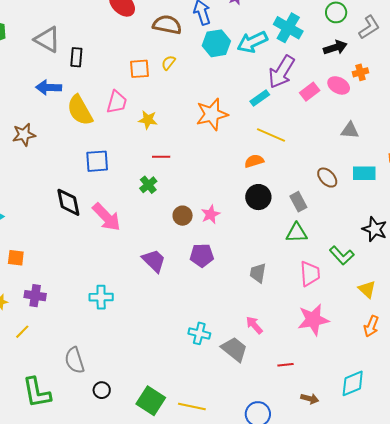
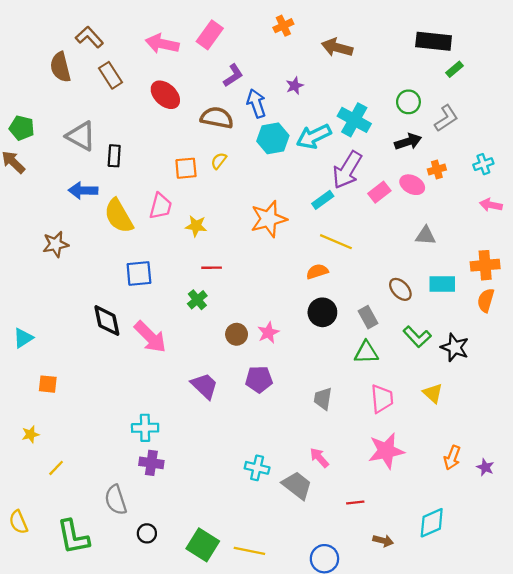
green L-shape: (342, 255) -> (417, 337), moved
yellow triangle: (367, 289) -> (433, 393), moved
purple cross: (35, 296) -> (151, 463), moved

